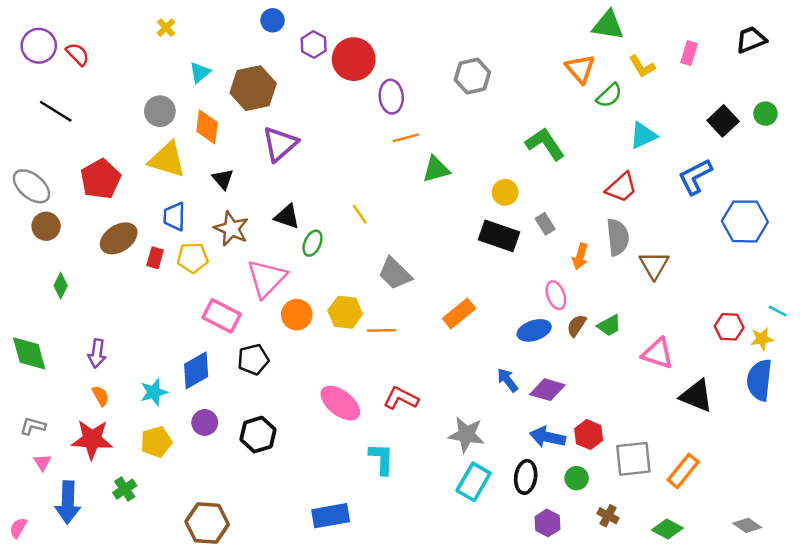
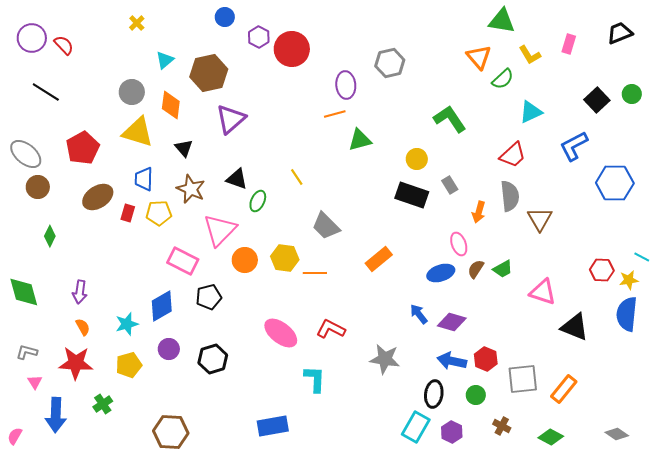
purple ellipse: (391, 97) -> (346, 85), moved
cyan rectangle: (474, 482) -> (416, 427), moved

